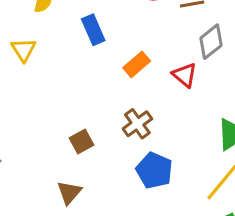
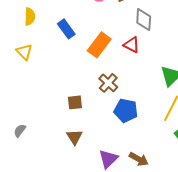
gray diamond: (211, 42) -> (144, 20), turned -35
orange rectangle: (137, 64) -> (99, 45), size x1.4
brown square: (82, 142) -> (75, 102), turned 35

